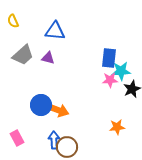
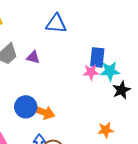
blue triangle: (55, 31) -> (56, 24), moved
pink star: (110, 80) -> (91, 72), moved

